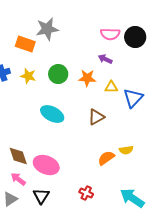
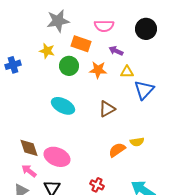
pink semicircle: (110, 34) -> (104, 26), moved
orange rectangle: (25, 44) -> (81, 44), moved
yellow star: (28, 76) -> (47, 51), moved
yellow triangle: (111, 87) -> (127, 72), moved

